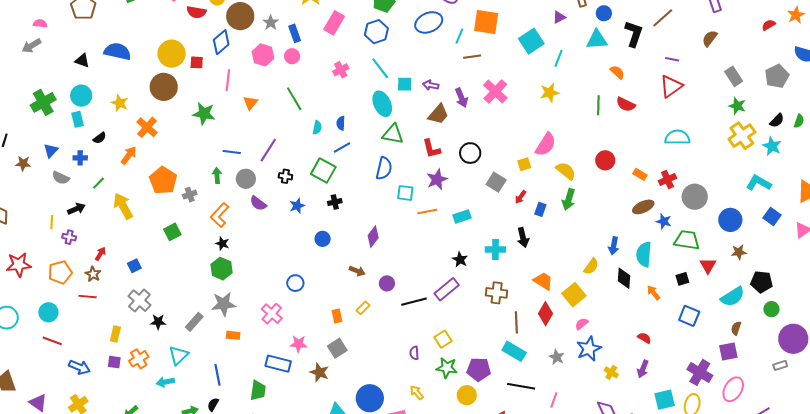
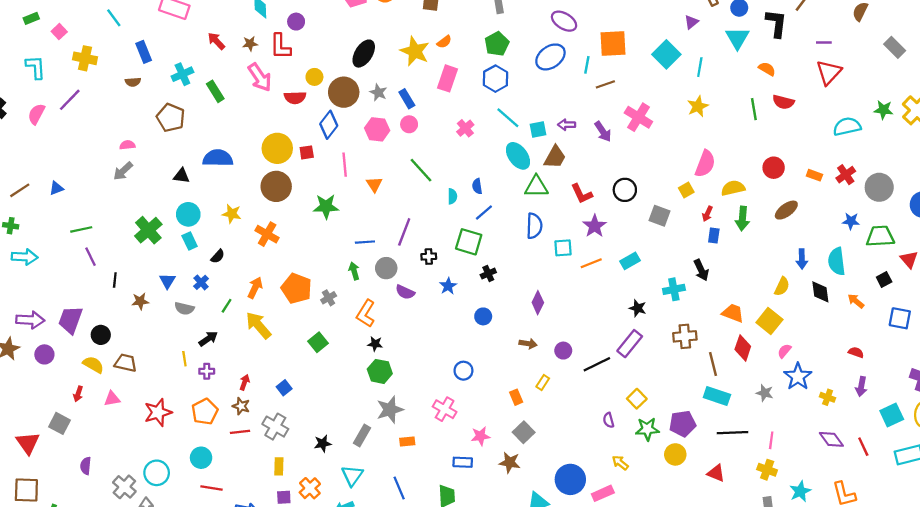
cyan triangle: (597, 40) -> (737, 38), turned -45
green star: (737, 106) -> (883, 110), moved
brown trapezoid: (438, 114) -> (555, 157), moved
orange arrow: (129, 155) -> (255, 288), moved
blue cross: (80, 158) -> (201, 282), turned -32
yellow semicircle: (566, 171) -> (733, 188), turned -40
red arrow: (521, 197) -> (707, 214), moved
brown ellipse: (643, 207) -> (786, 210), moved
gray cross: (139, 301) -> (275, 427), moved
blue rectangle: (278, 364) -> (463, 462), size x0.7

